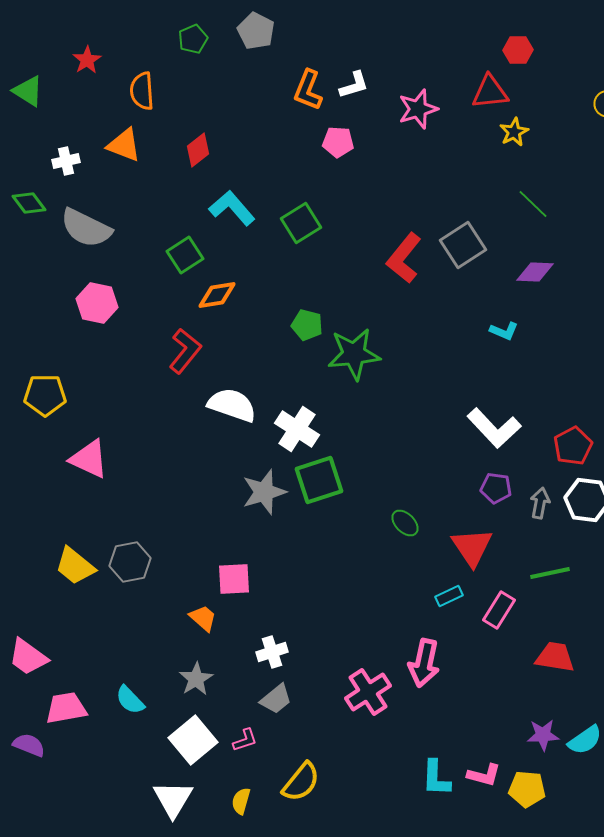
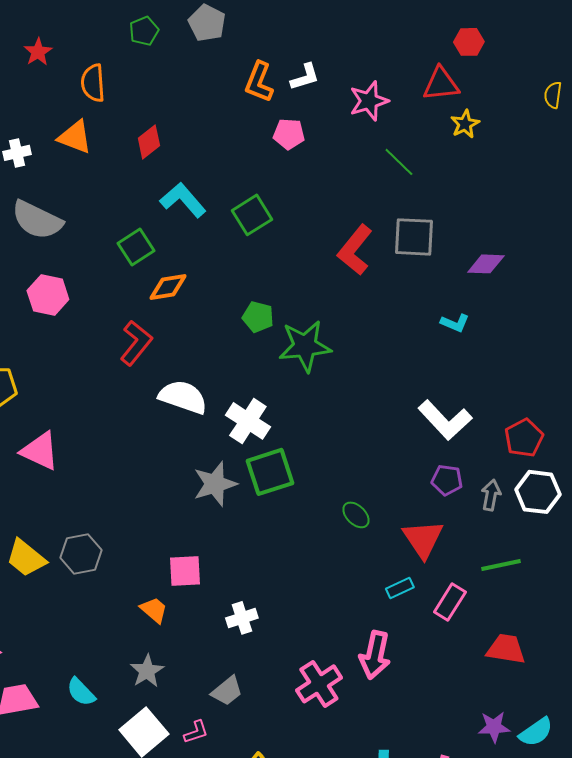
green line: (533, 204) -> (399, 162), moved
gray square: (463, 245) -> (414, 237), turned 36
white cross: (272, 652) -> (242, 618), moved

